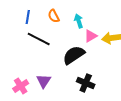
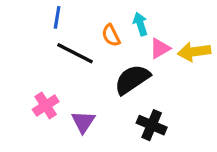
orange semicircle: (54, 16) -> (111, 35), moved
pink cross: (21, 86) -> (46, 106), moved

